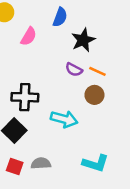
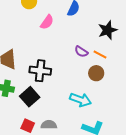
black star: (83, 40) -> (108, 30), moved
cyan arrow: (64, 119) -> (80, 100), moved

